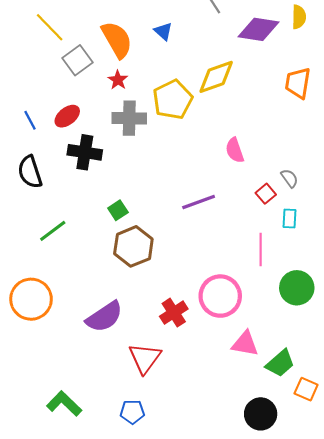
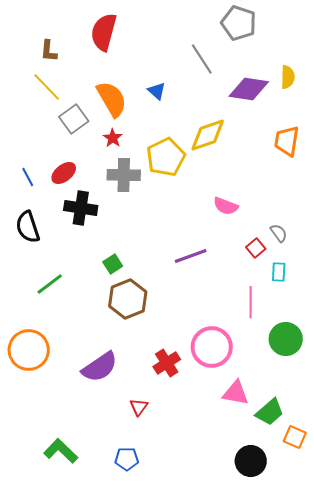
pink semicircle: (235, 150) -> (226, 206), turned -50
red triangle: (145, 358) -> (139, 407), size x0.6

